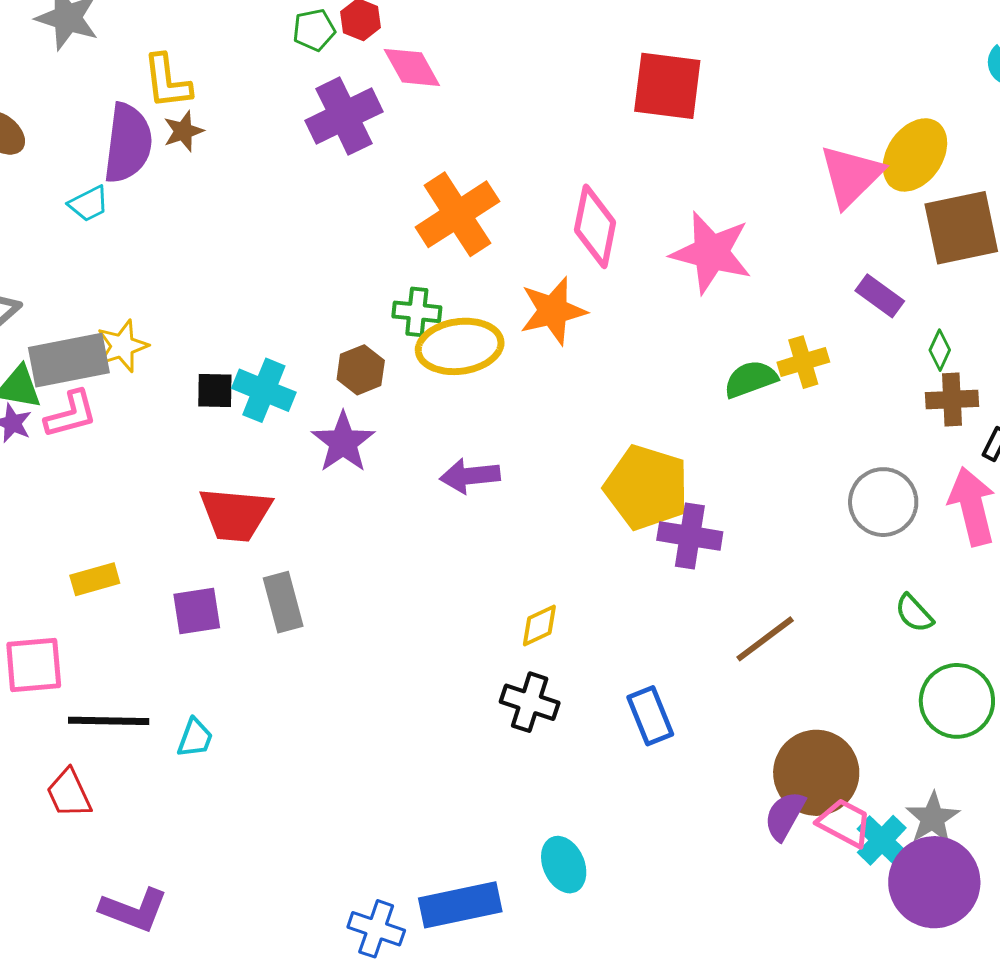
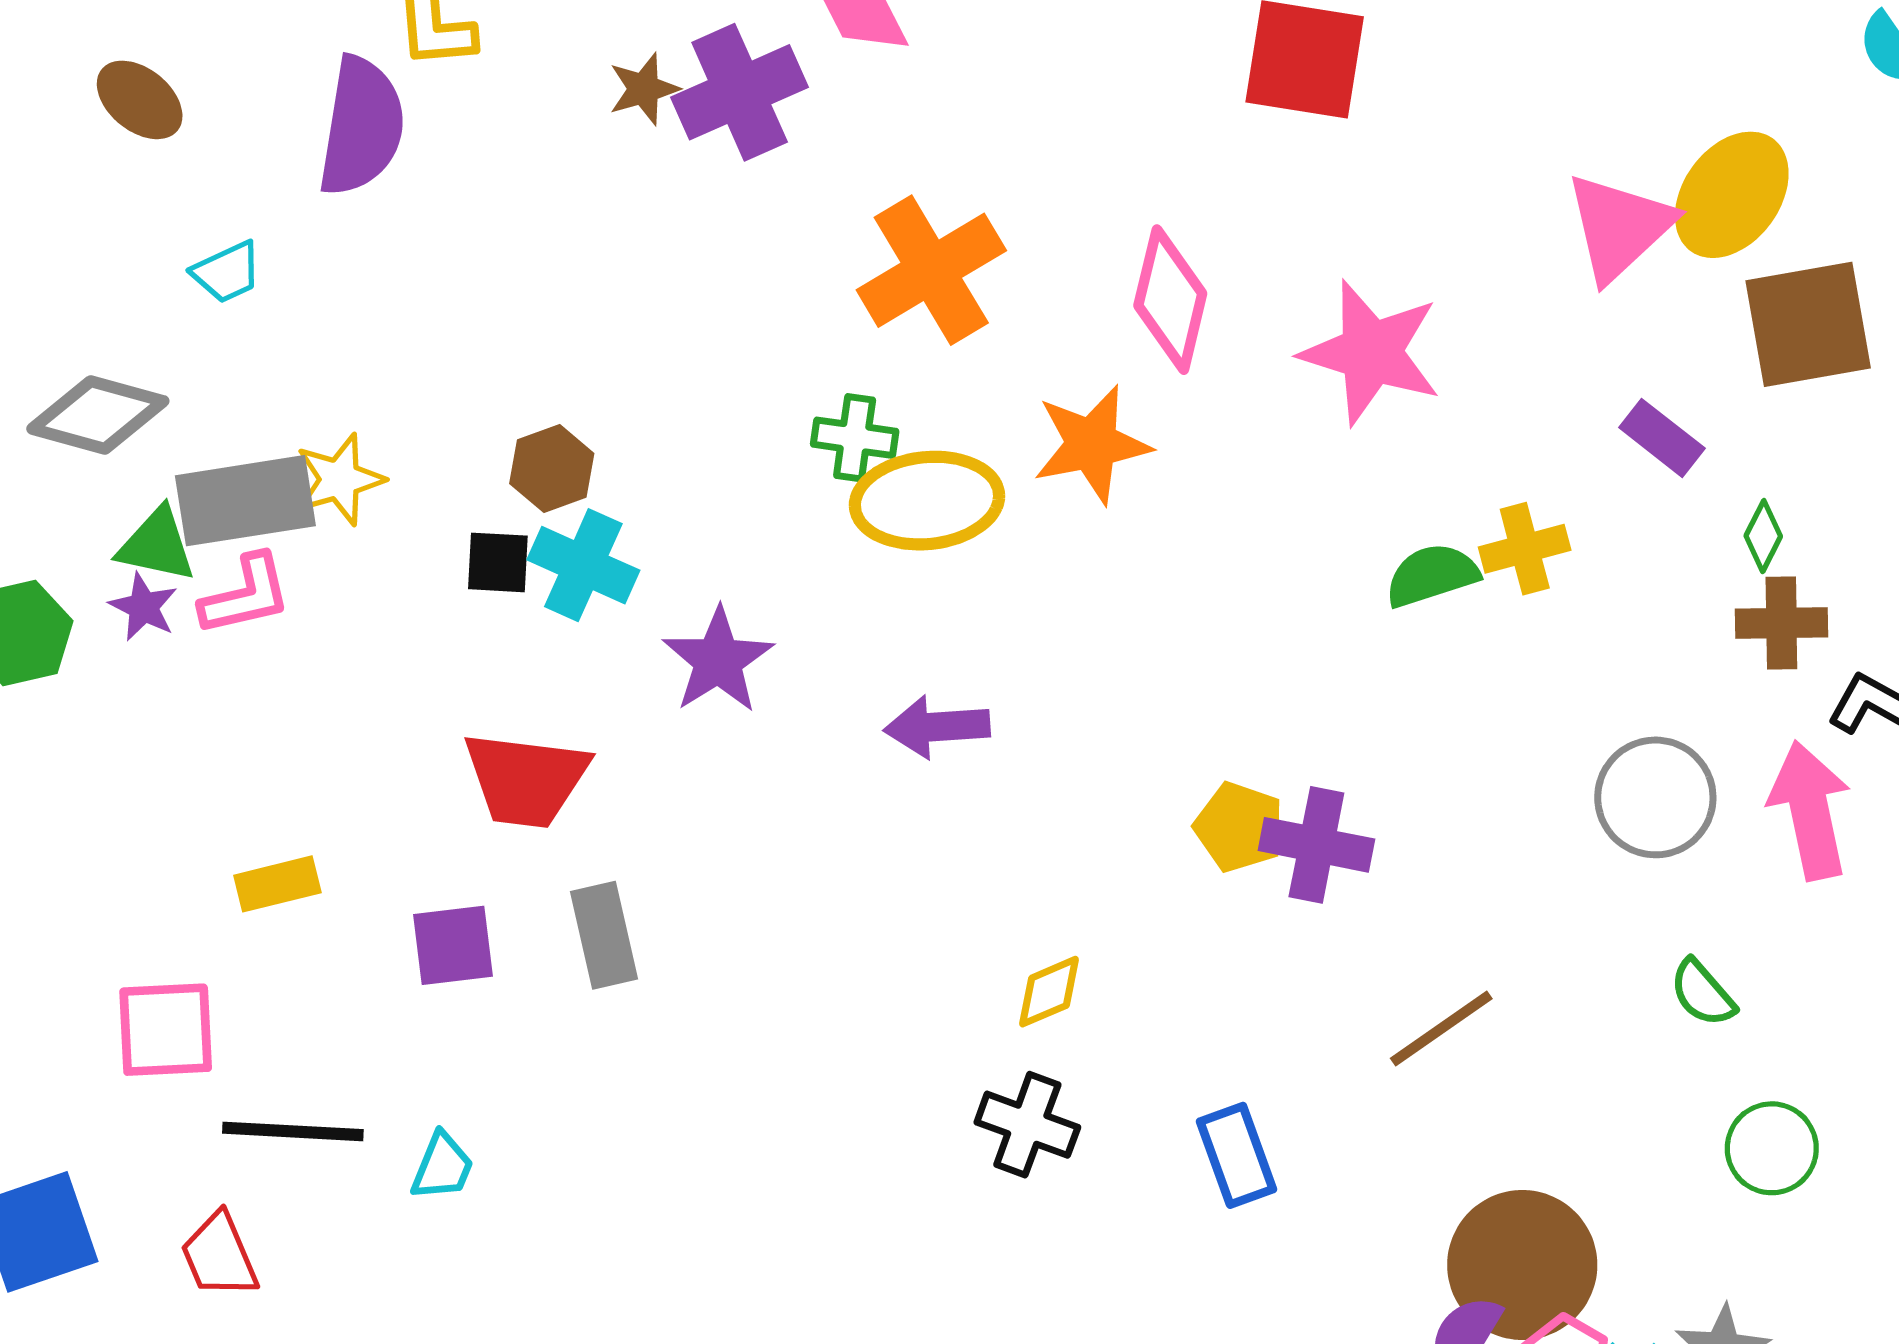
brown star: (183, 131) -> (644, 89), moved
cyan trapezoid: (89, 204) -> (227, 272), moved
brown hexagon: (361, 370) -> (552, 468), moved
yellow pentagon: (647, 487) -> (1239, 827), moved, size x0.6
green circle: (957, 701) -> (1772, 1148), size x0.7

